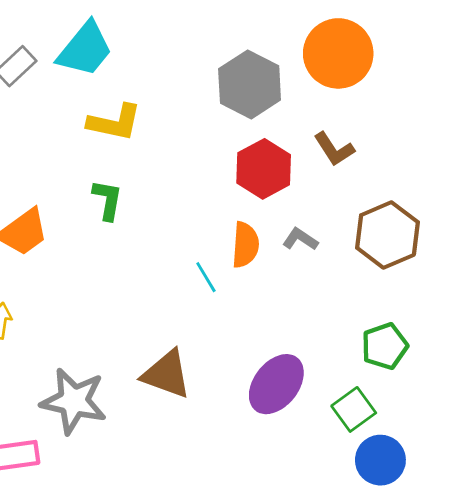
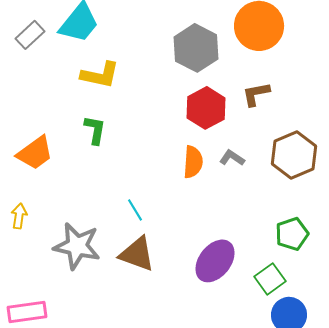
brown L-shape: (334, 149) -> (256, 94), turned 112
cyan line: (206, 277) -> (135, 210), moved
gray star: (74, 401) -> (77, 246), moved

